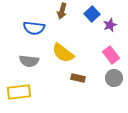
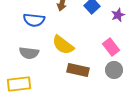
purple star: (110, 25) -> (118, 15), moved
brown rectangle: (78, 78) -> (78, 70), size x1.5

